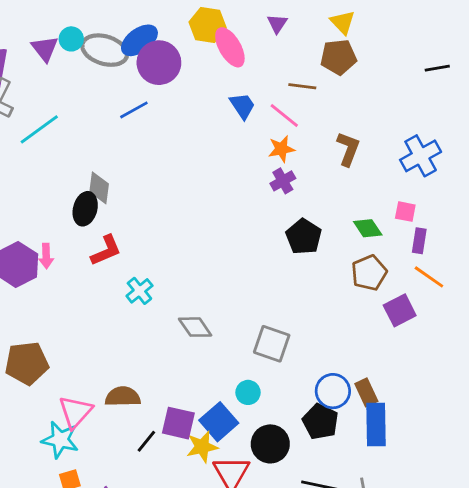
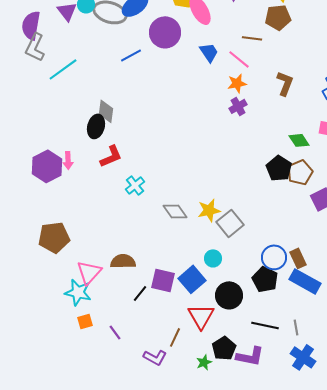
purple circle: (159, 63) -> (165, 32), moved
black pentagon: (304, 237) -> (279, 168), moved
gray square: (272, 344) -> (230, 223), turned 32
blue rectangle: (376, 424) -> (305, 281), turned -60
yellow star: (202, 447) -> (209, 210), moved

